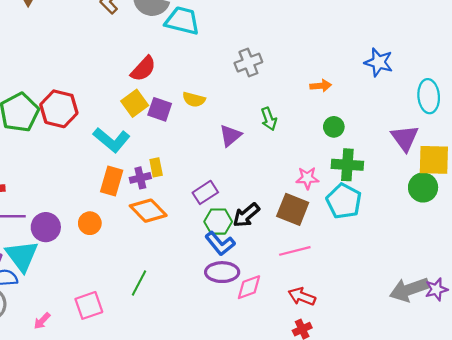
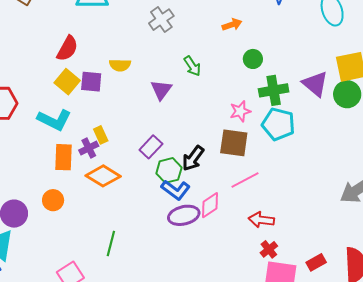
purple triangle: (405, 138) -> (315, 84), moved
pink diamond: (249, 287) -> (210, 205), moved

